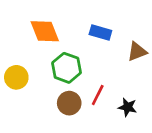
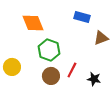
blue rectangle: (100, 33) -> (82, 17), moved
yellow circle: (16, 77) -> (12, 67), moved

